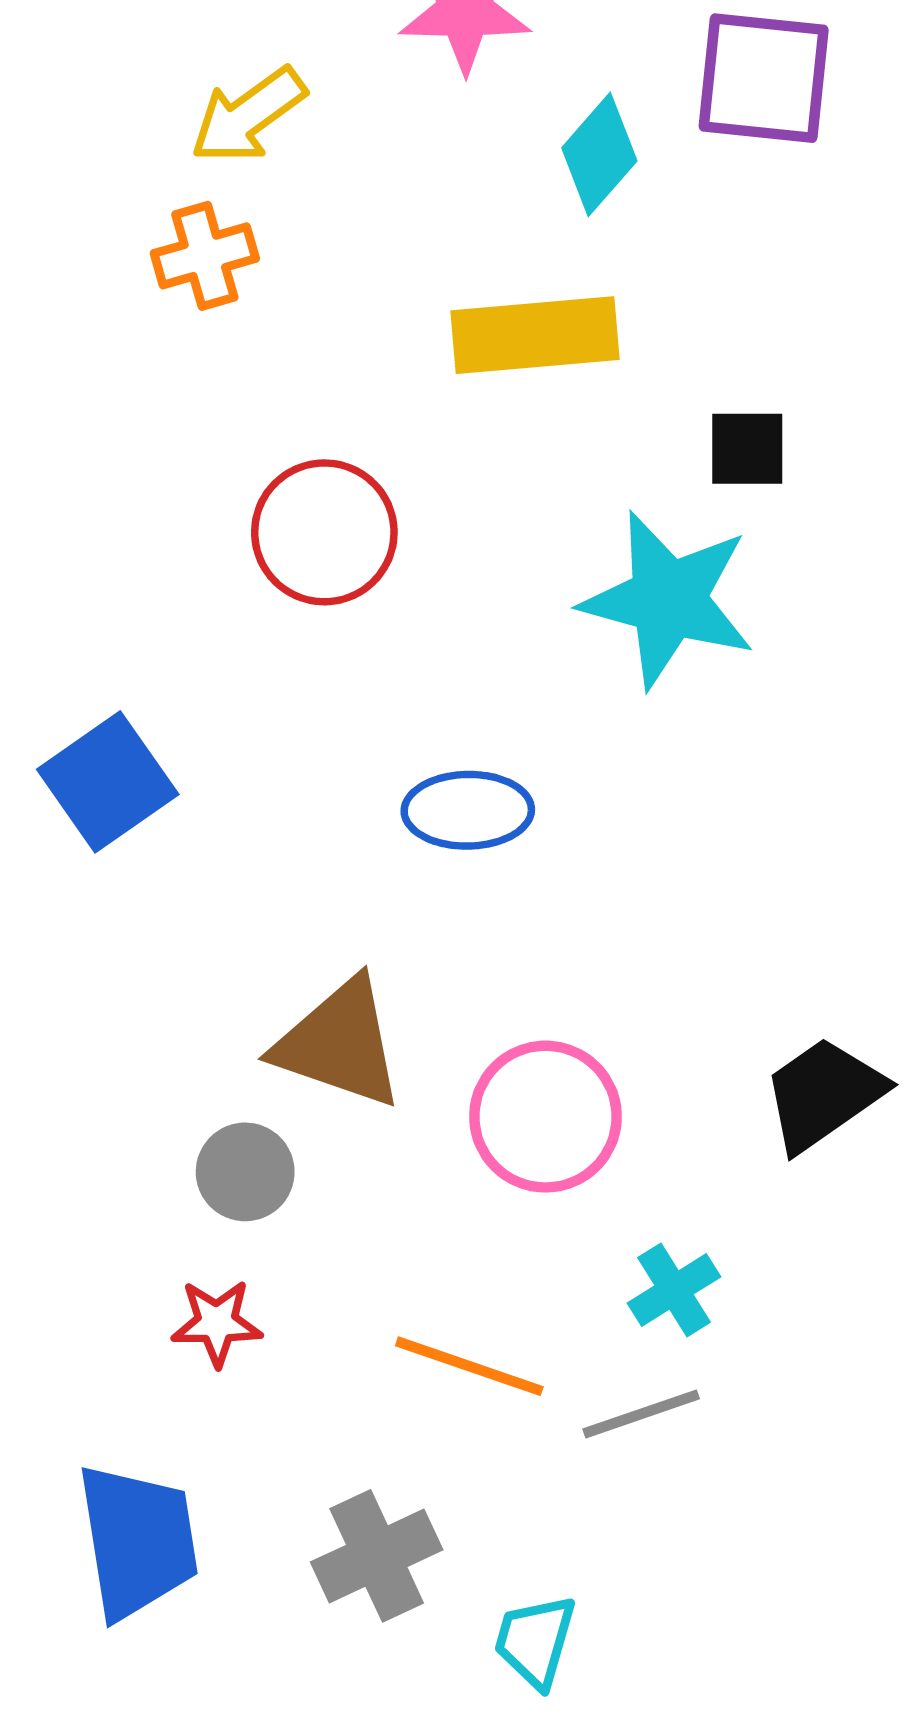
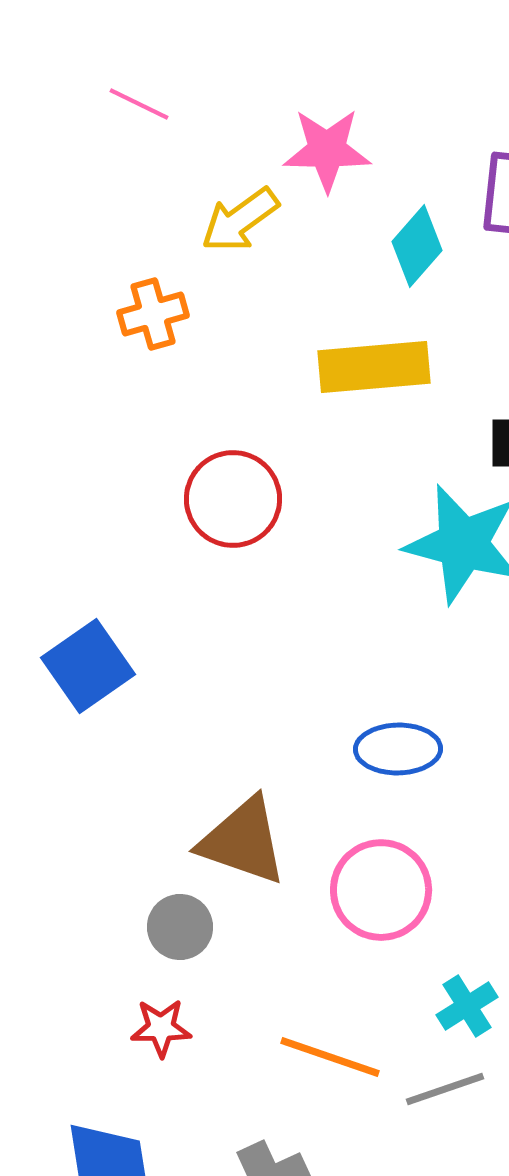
yellow arrow: (248, 115) -> (240, 220), moved
blue ellipse: (468, 810) -> (398, 749), moved

